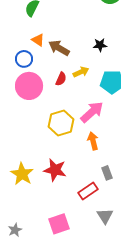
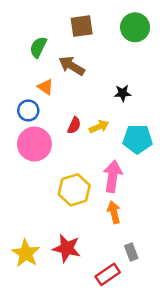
brown arrow: (59, 48) -> (72, 66), moved
red semicircle: (61, 79) -> (74, 125), moved
pink arrow: (92, 112) -> (113, 176), turned -40

